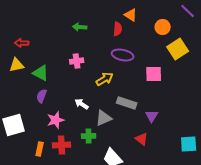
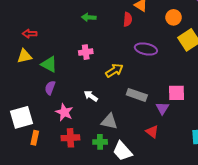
purple ellipse: (123, 55) -> (146, 49), moved
pink square: (154, 74) -> (177, 93), moved
gray triangle: (104, 118) -> (109, 121), moved, turned 36
pink star: (56, 120) -> (64, 112), turned -30
green cross: (89, 136) -> (100, 142), moved
orange rectangle: (40, 149) -> (35, 138), moved

